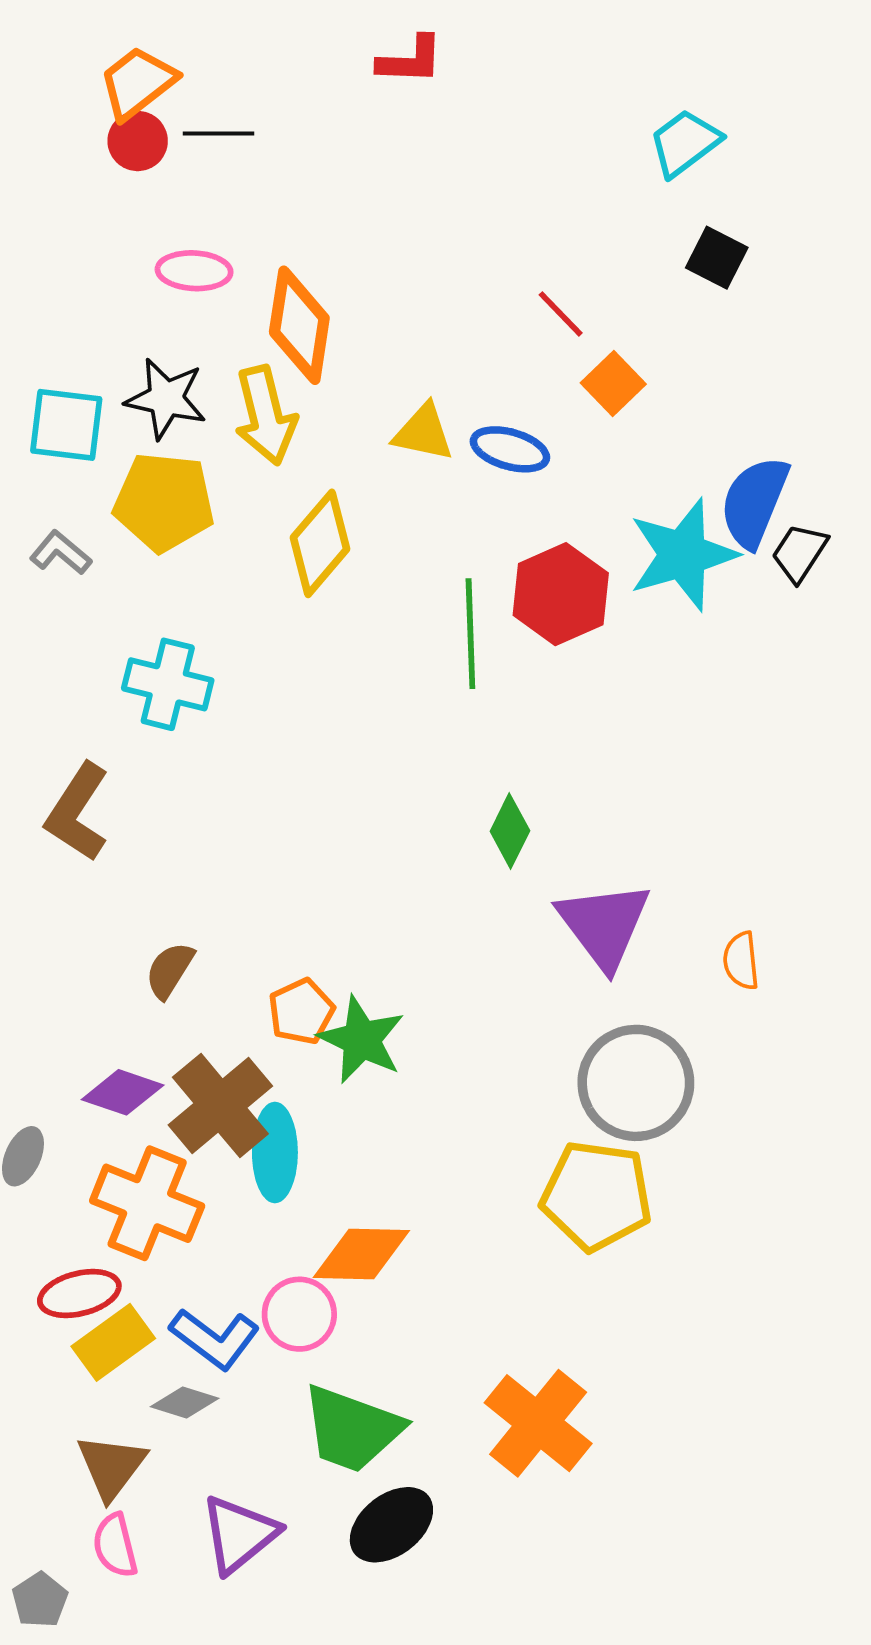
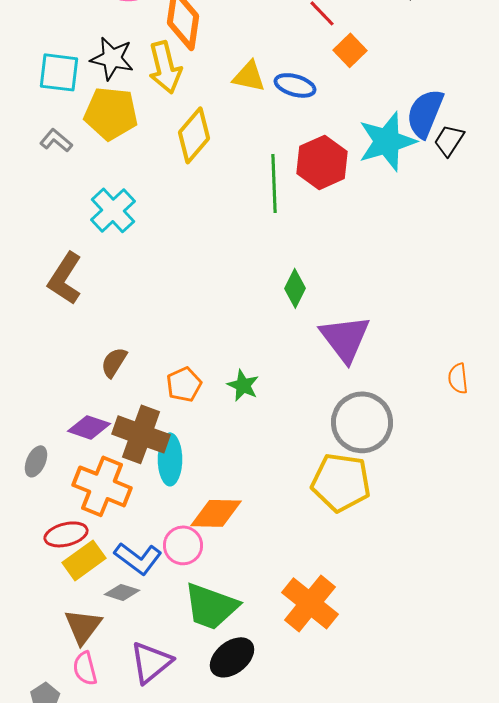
cyan cross: (168, 684) -> (113, 210), turned 33
orange semicircle: (741, 961) -> (458, 378), moved
green star: (361, 1040) -> (243, 385), moved, size x0.7
brown cross: (220, 1105) -> (141, 434), turned -30

